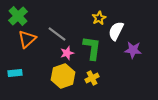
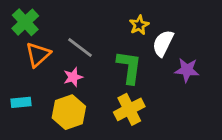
pink star: (67, 53) -> (73, 77), moved
yellow hexagon: (63, 76) -> (69, 112), moved
yellow cross: (92, 78) -> (129, 109), size x1.5

